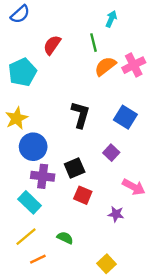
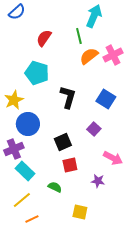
cyan arrow: (111, 19) -> (94, 16), size x1.6
cyan pentagon: (22, 72) -> (37, 73), moved, turned -30
purple cross: (43, 176) -> (14, 149), moved, turned -30
red square: (83, 195) -> (70, 165), turned -35
green semicircle: (65, 238) -> (55, 187), moved
yellow square: (106, 264) -> (80, 212), moved, turned -35

